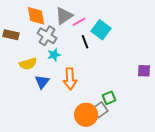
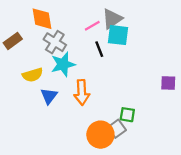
gray triangle: (64, 16) -> (112, 19), moved
cyan square: (101, 30) -> (118, 35), turned -30
brown rectangle: (11, 35) -> (13, 41), turned -49
cyan star: (54, 55) -> (63, 64), size x1.5
green square: (109, 98) -> (127, 115), turned 32

